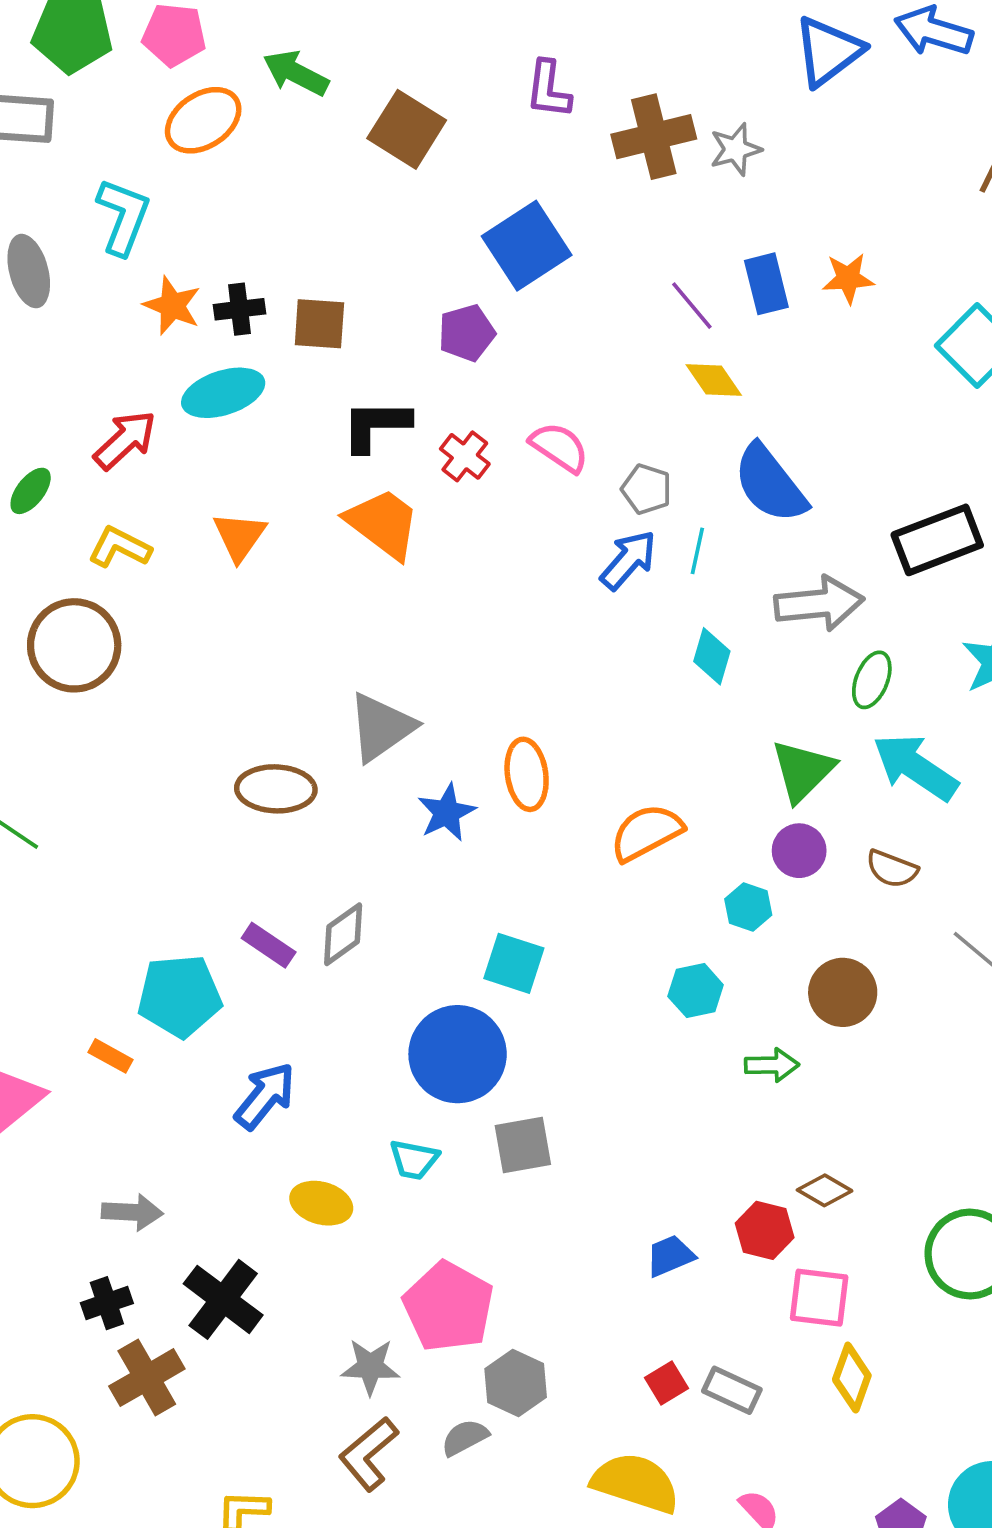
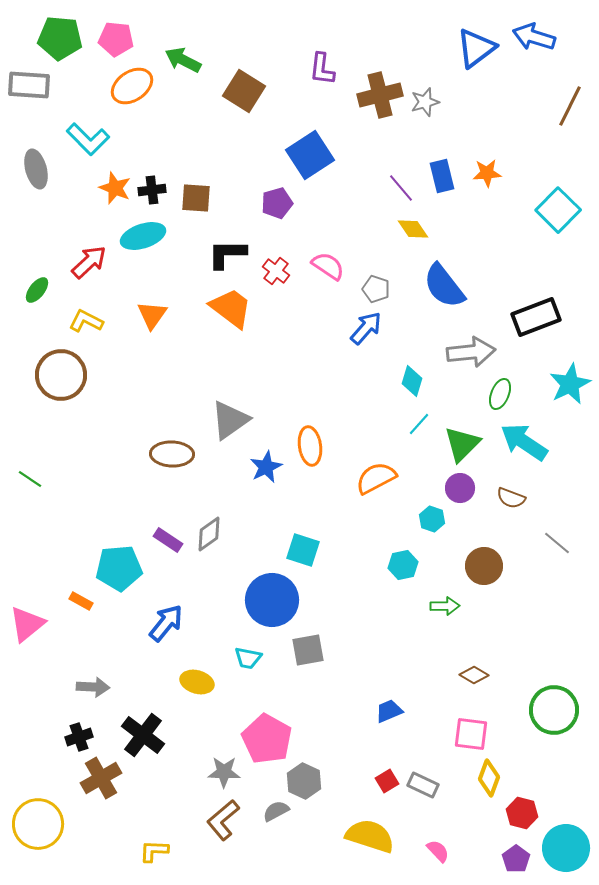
cyan L-shape: (123, 217) -> (88, 139), turned 114
cyan line: (697, 551) -> (419, 424), moved, turned 30
red hexagon: (765, 1230) -> (522, 813), moved

